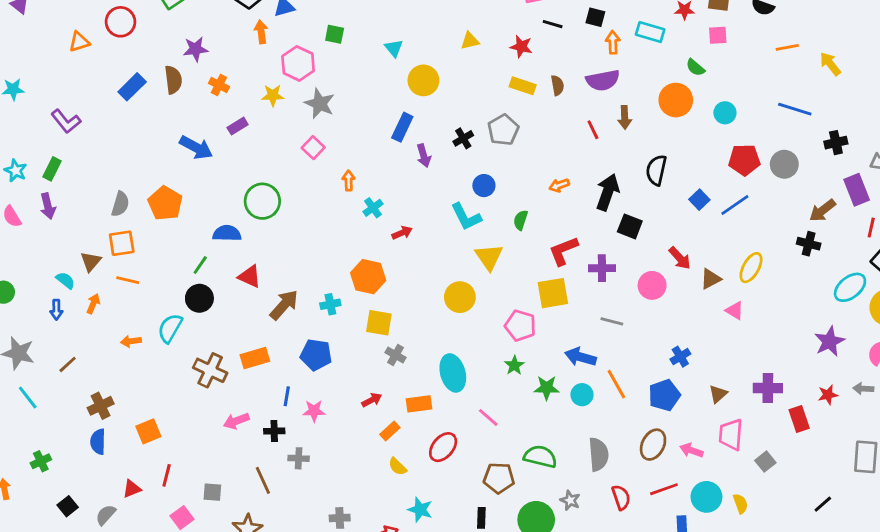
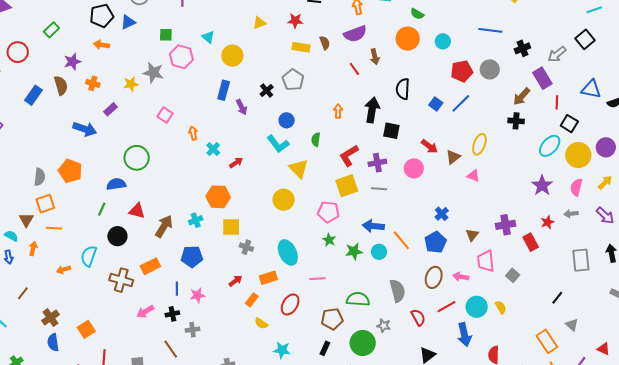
orange arrow: (261, 32) -> (101, 45), moved, turned -63
pink hexagon: (298, 63) -> (181, 57), moved
gray star: (320, 103) -> (153, 73), moved
orange arrow: (559, 185) -> (338, 111), turned 120
black circle: (199, 298) -> (117, 236), moved
gray line: (612, 321) -> (379, 189), moved
pink line: (488, 417) -> (318, 279), turned -35
black rectangle: (481, 518) -> (325, 348), turned 32

